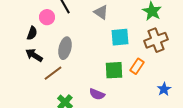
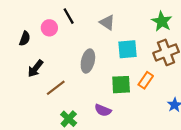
black semicircle: (32, 33) -> (25, 39), moved
gray ellipse: (65, 48) -> (88, 61), moved
black arrow: (34, 55) -> (35, 69), turned -84

